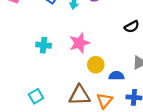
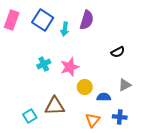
cyan cross: (44, 45) -> (44, 64), moved, turned -32
brown triangle: (79, 95) -> (55, 106), moved

